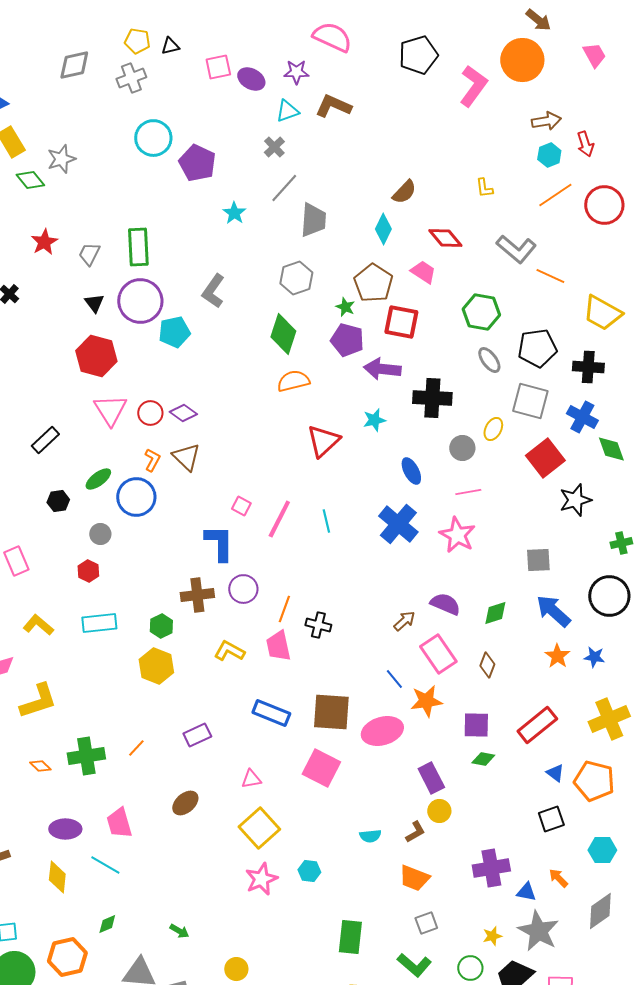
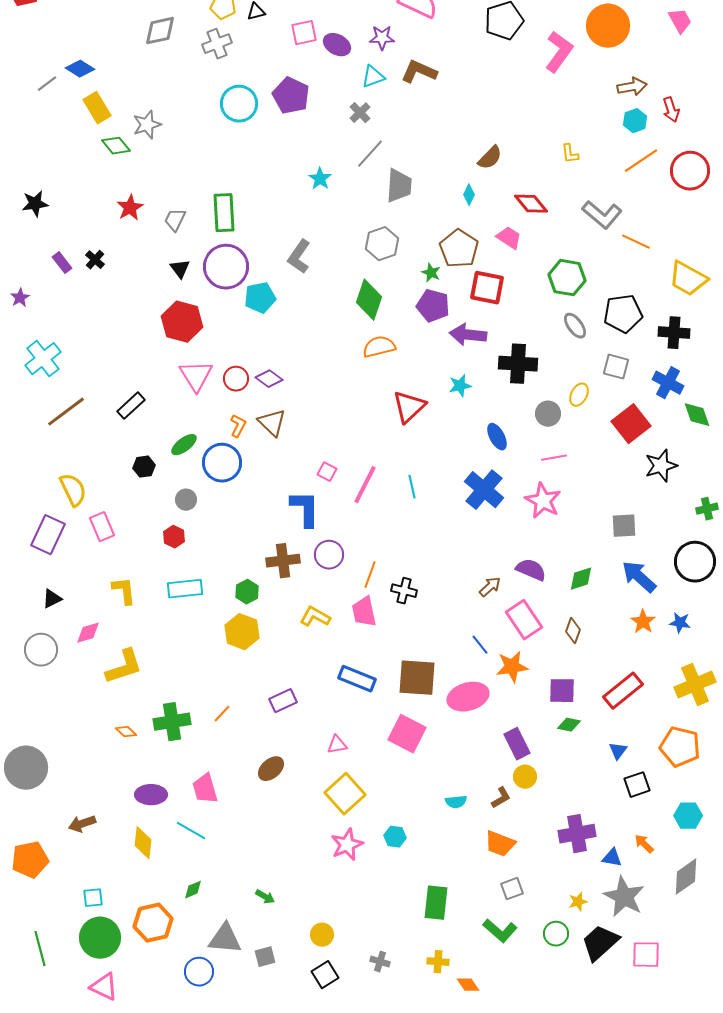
purple pentagon: (197, 163) -> (291, 96), moved
cyan diamond: (383, 229) -> (469, 195), size x0.7
gray square: (530, 401) -> (616, 367), size x0.7
yellow L-shape: (38, 625) -> (124, 591), turned 44
blue triangle: (555, 773) -> (618, 751), moved, turned 30

